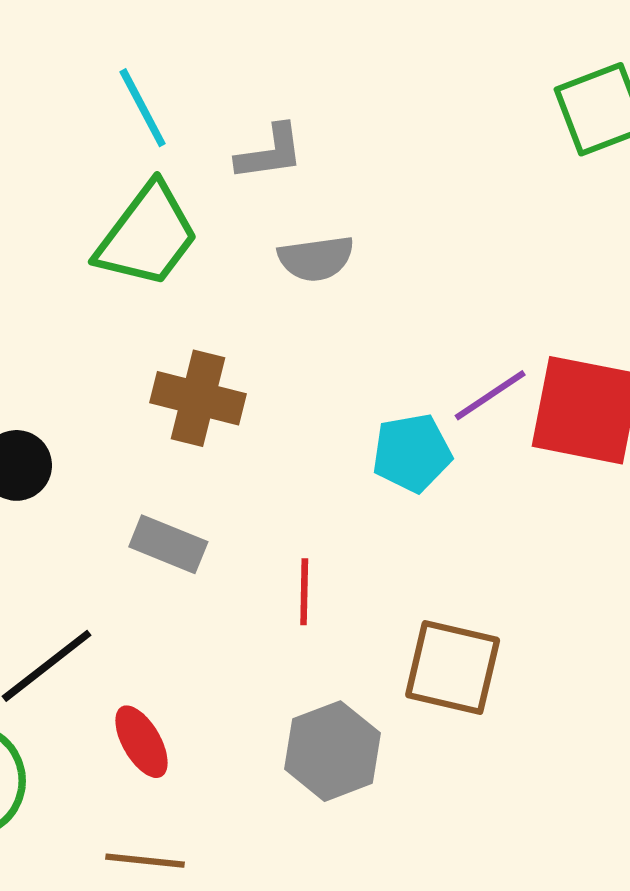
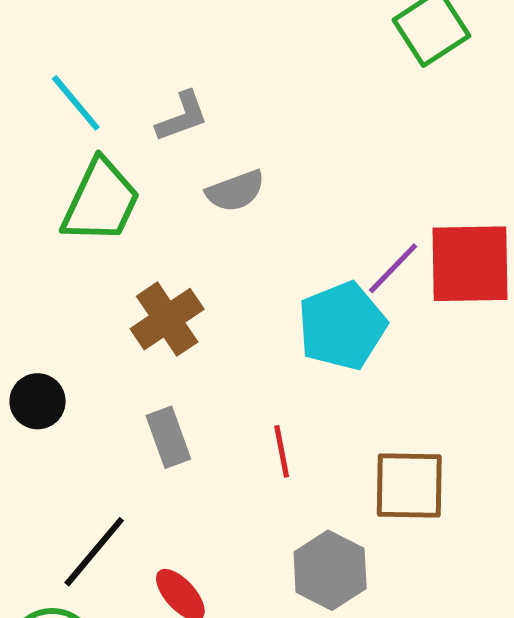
brown cross: (198, 398) -> (167, 319), turned -36
cyan pentagon: (412, 453) -> (342, 326), size x1.4
gray rectangle: (168, 544) -> (168, 437), turned 60

